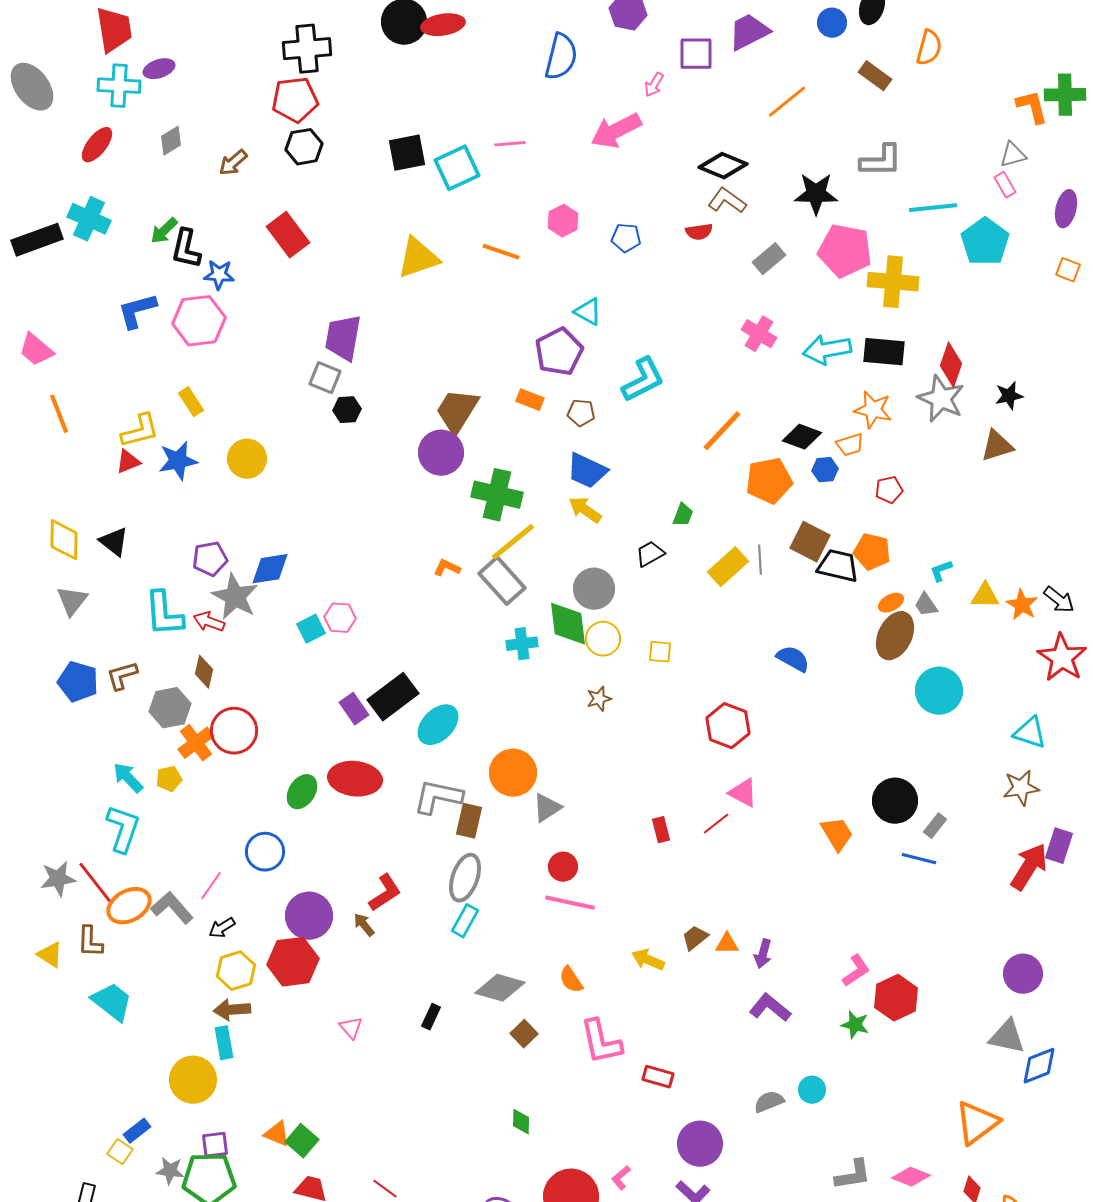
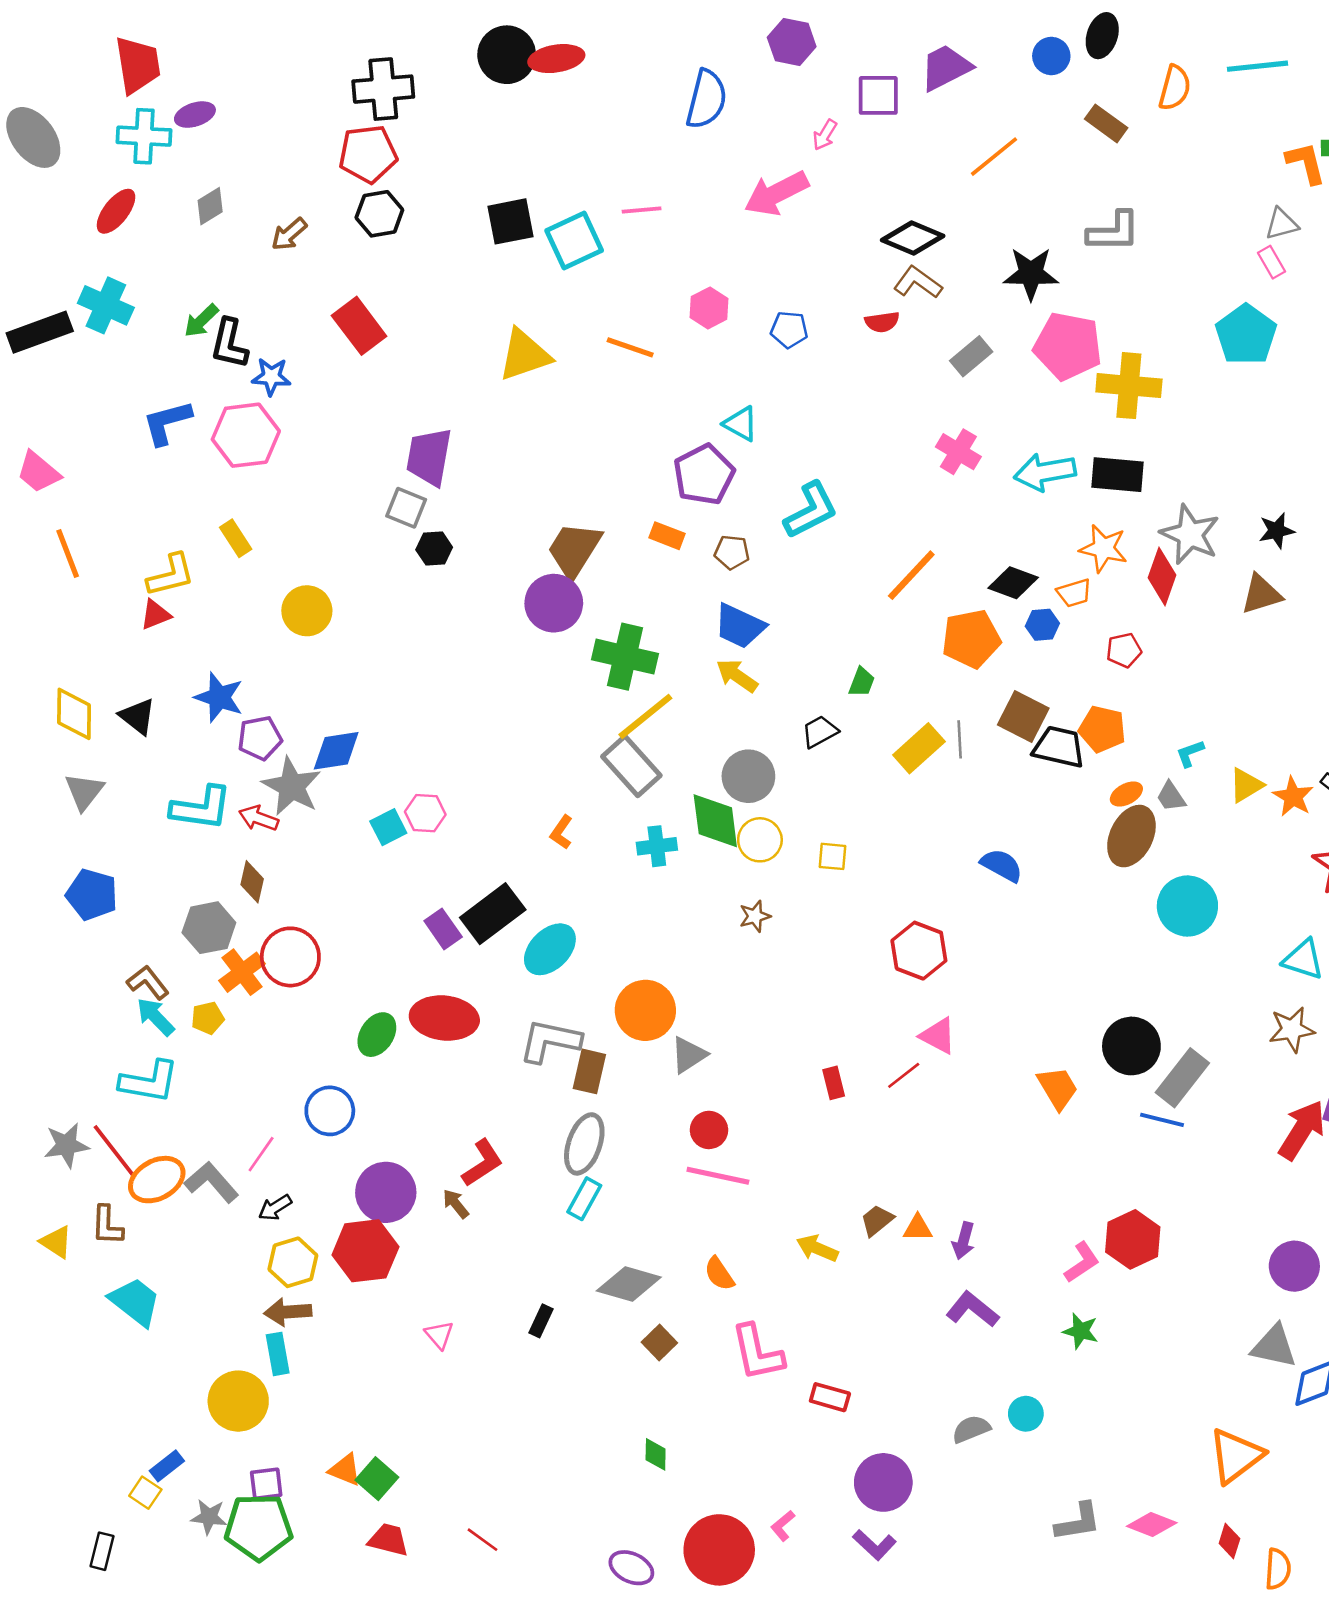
cyan line: (933, 208) -> (1257, 66), moved
red diamond: (951, 365) -> (1162, 576), moved
blue star: (178, 461) -> (219, 697), moved, turned 30
orange L-shape: (447, 568) -> (561, 832), moved, turned -80
yellow triangle: (985, 596) -> (1246, 785), turned -32
cyan L-shape: (164, 614) -> (201, 808), turned -78
brown L-shape: (122, 676) -> (148, 982), moved, turned 68
gray rectangle: (935, 826) -> (1182, 1078), size x1.8
cyan L-shape: (123, 829) -> (149, 1082), turned 81
red hexagon: (896, 998) -> (1133, 1239), moved

